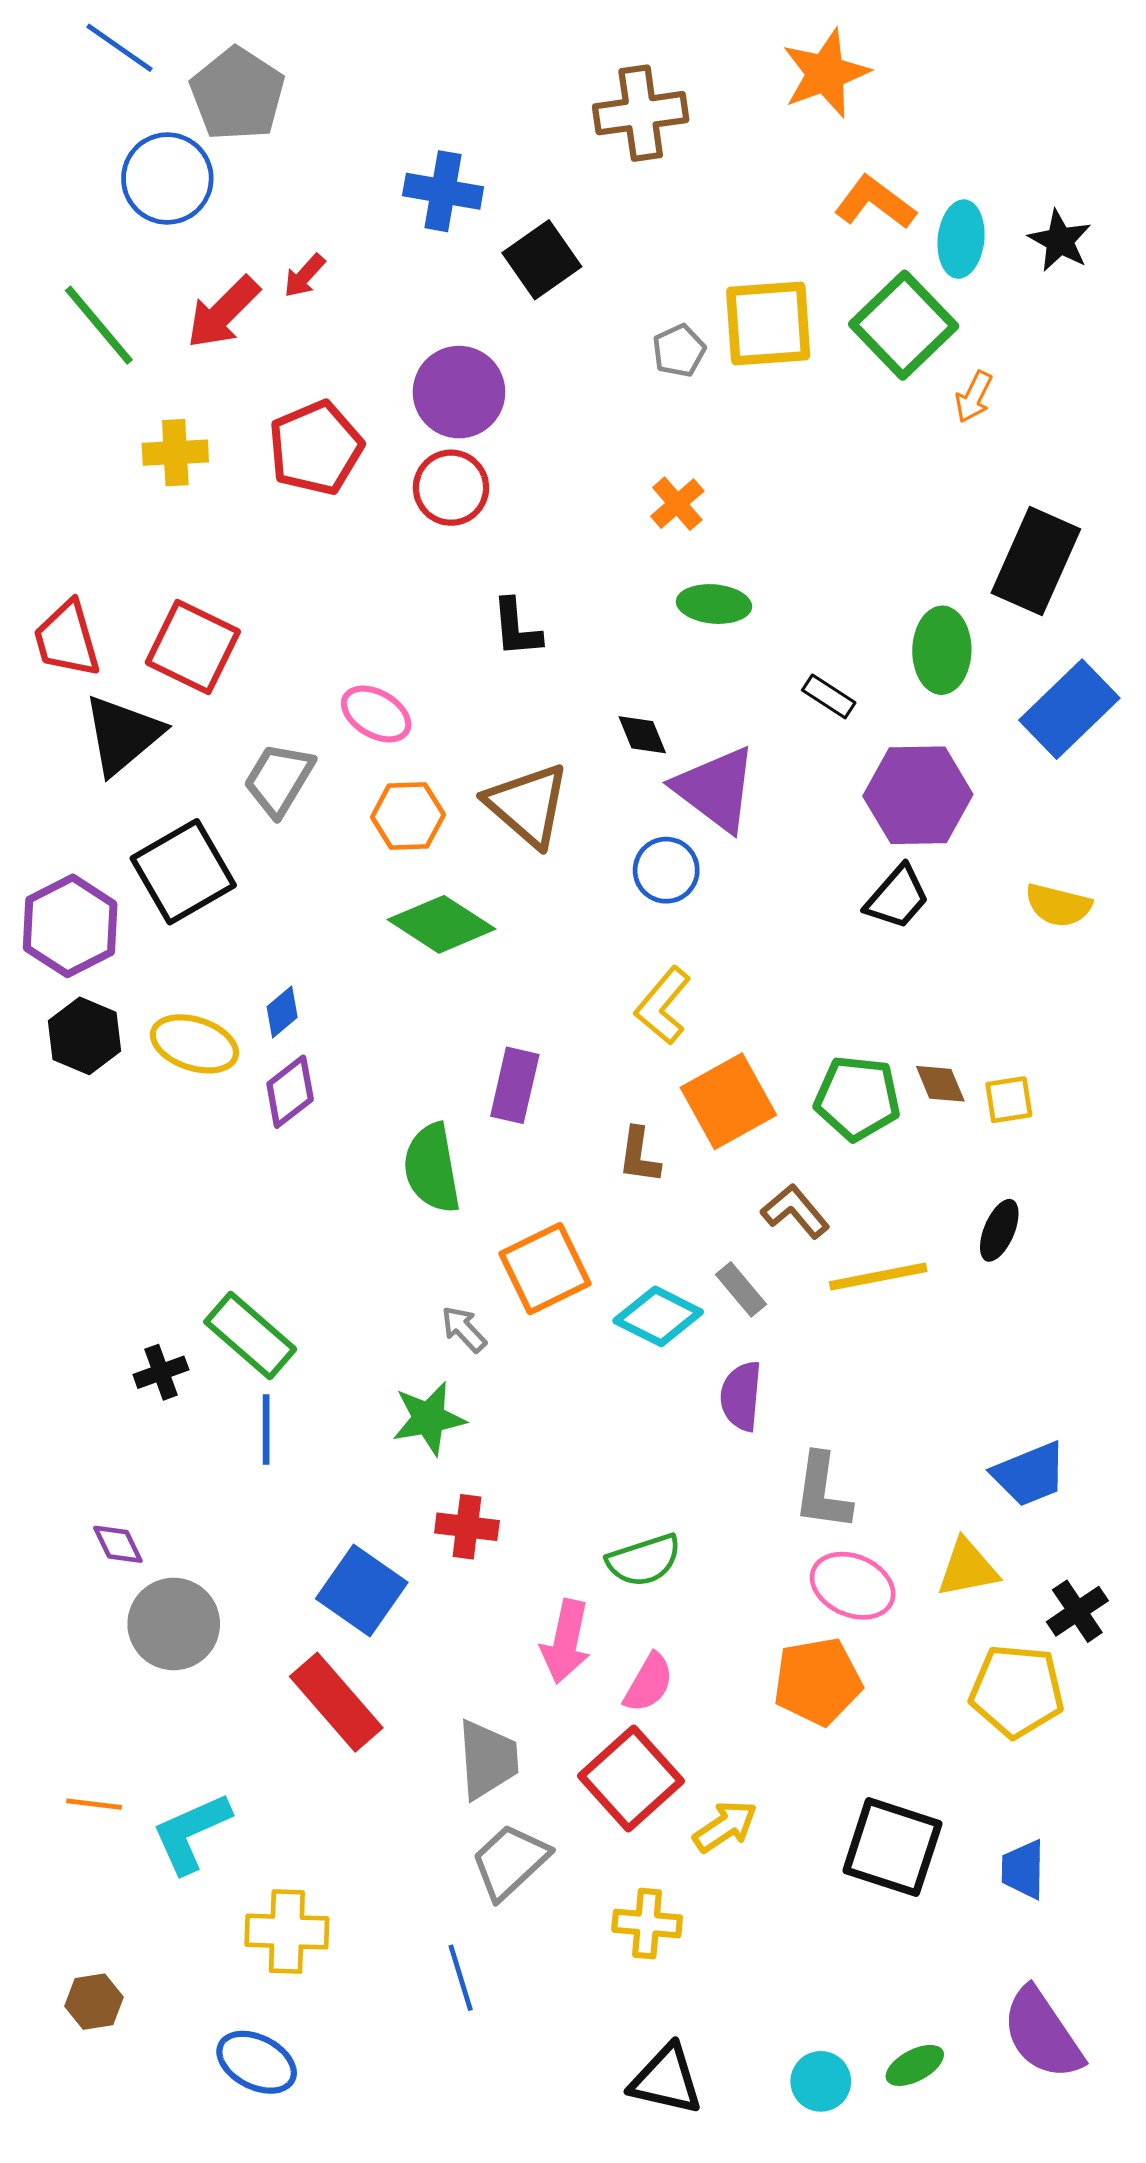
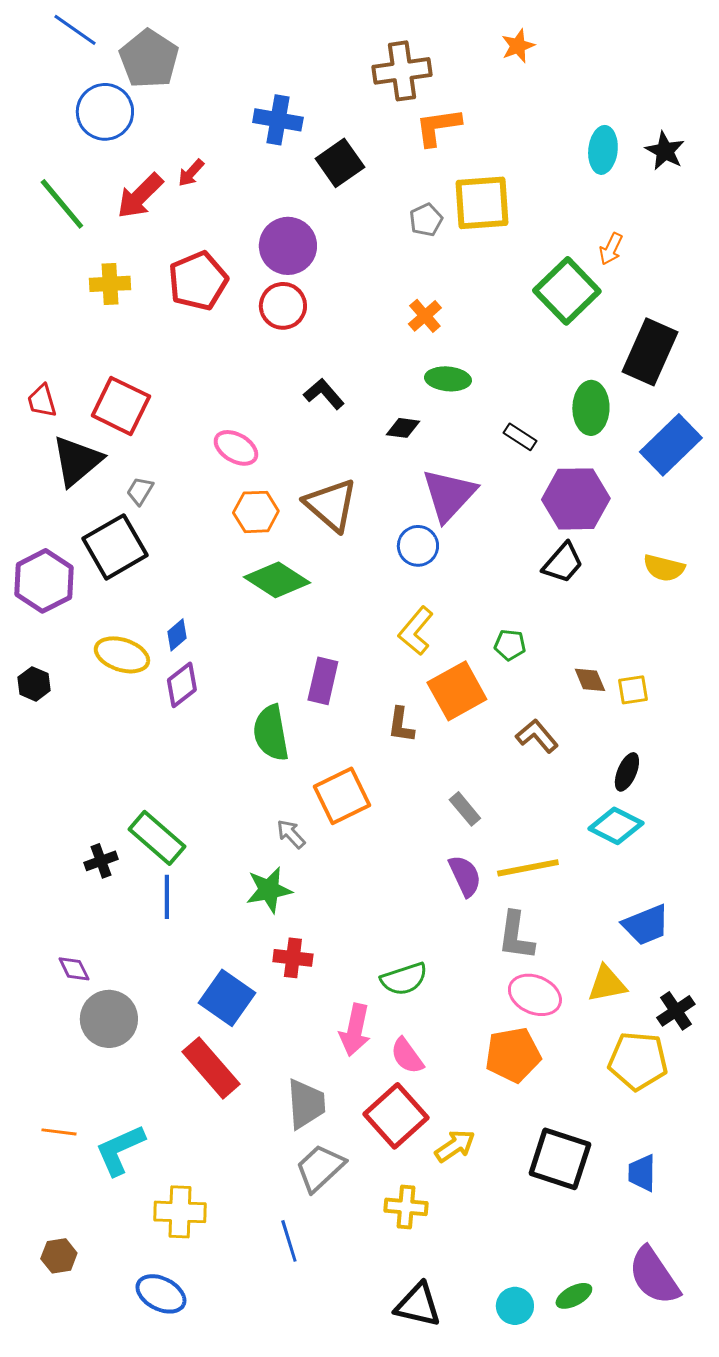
orange star: (826, 73) -> (518, 46), size x0.6
orange L-shape: (875, 202) -> (438, 127), moved, turned -45
green square: (904, 325) -> (567, 291), moved
black L-shape: (516, 628) -> (324, 394), turned 144
red trapezoid: (67, 639) -> (42, 401), size x0.7
black diamond: (642, 735) -> (403, 428), moved, turned -60
gray trapezoid: (279, 779) -> (140, 491), moved, size x0.6
purple triangle: (716, 789) -> (449, 495), turned 36
black hexagon: (84, 1036) -> (34, 684), moved, size x0.7
green pentagon: (857, 1098) -> (510, 645), moved, size x0.6
brown L-shape: (795, 1211) -> (537, 736), moved
yellow line: (878, 1277) -> (528, 868), moved
cyan diamond: (658, 1316) -> (616, 826), moved
purple semicircle: (741, 1396) -> (465, 876), turned 150
pink semicircle: (649, 1683) -> (407, 1056), turned 114

